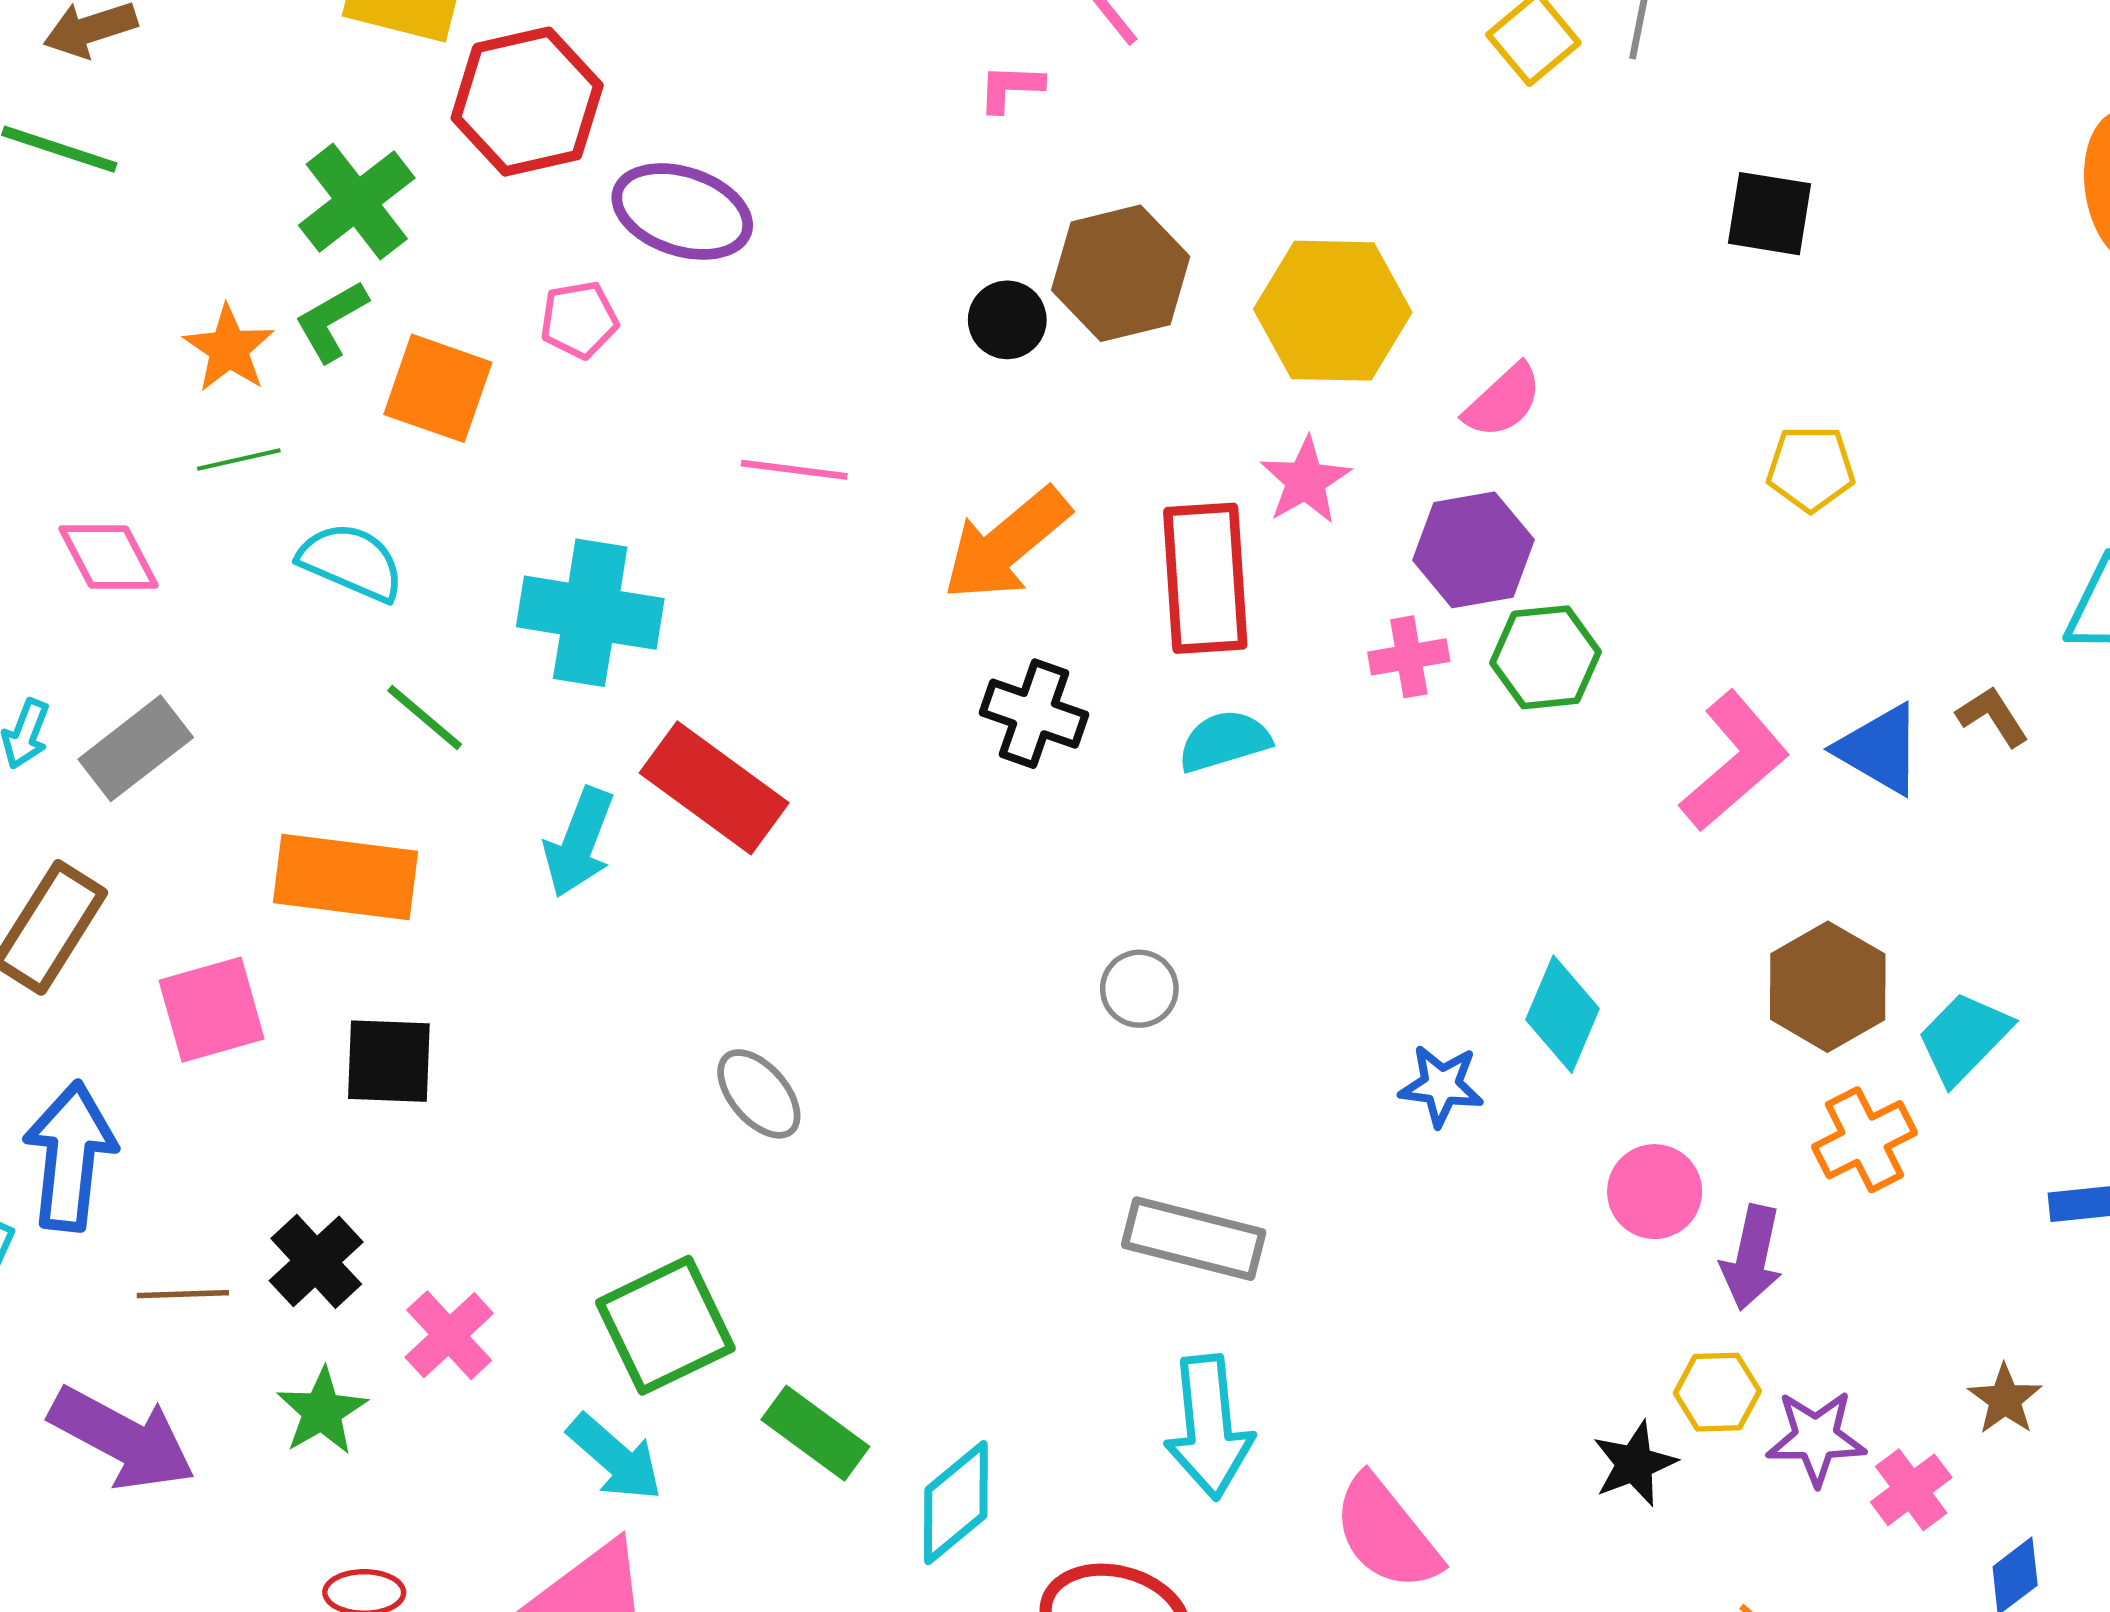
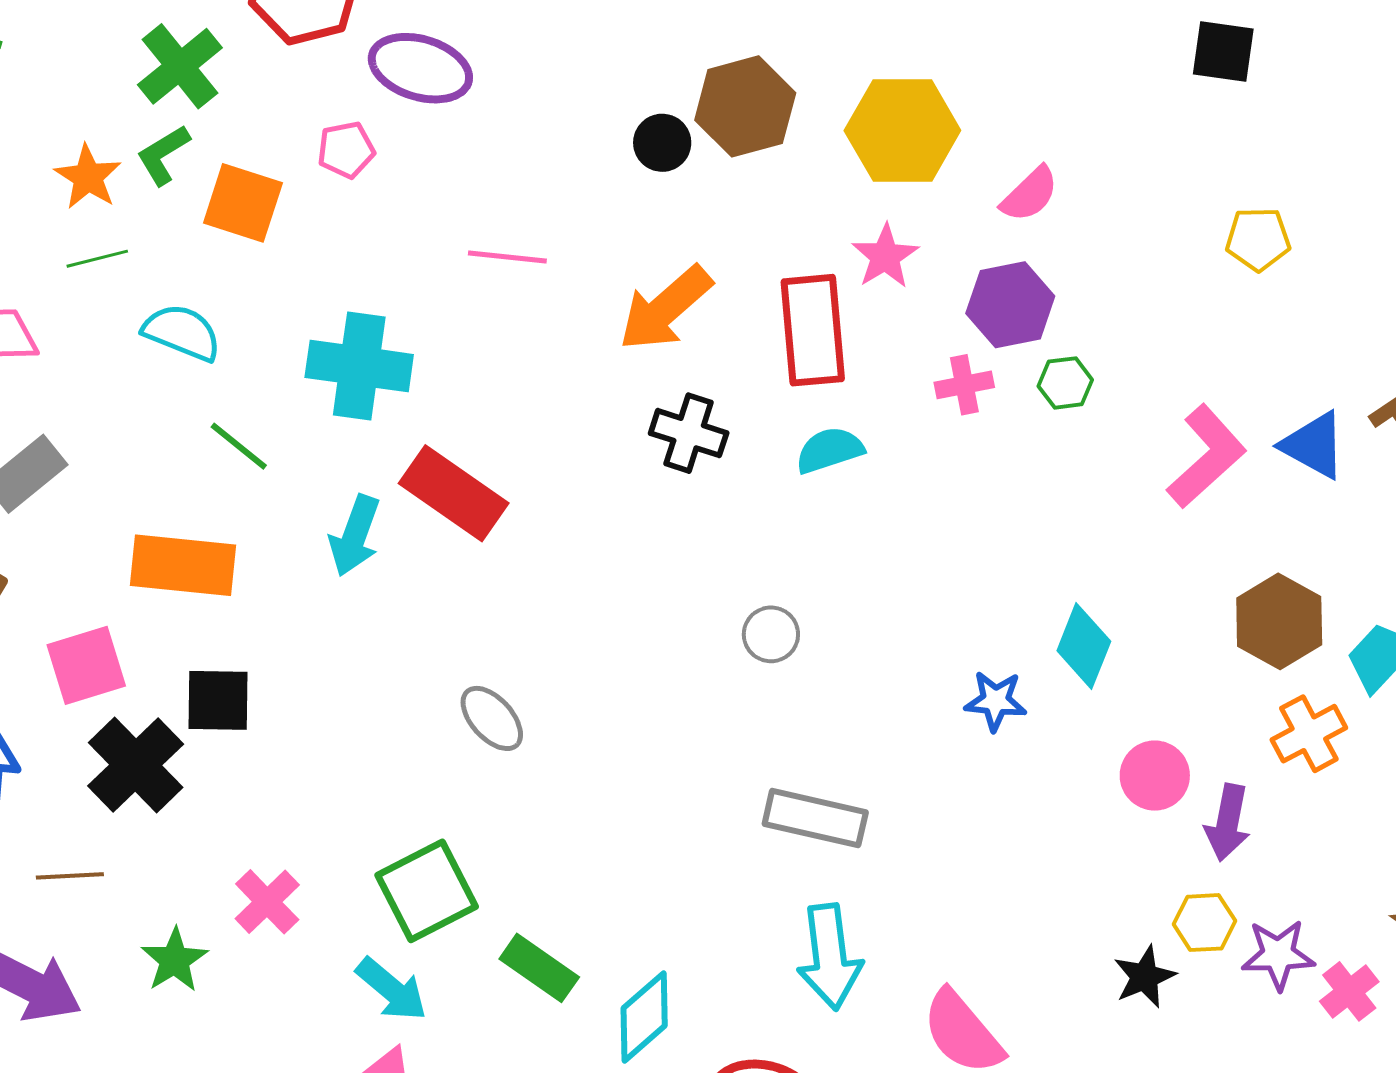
green hexagon: (1545, 657) -> (1065, 383), size x0.7
black cross: (316, 1261) -> (136, 765), moved, size x1.4

